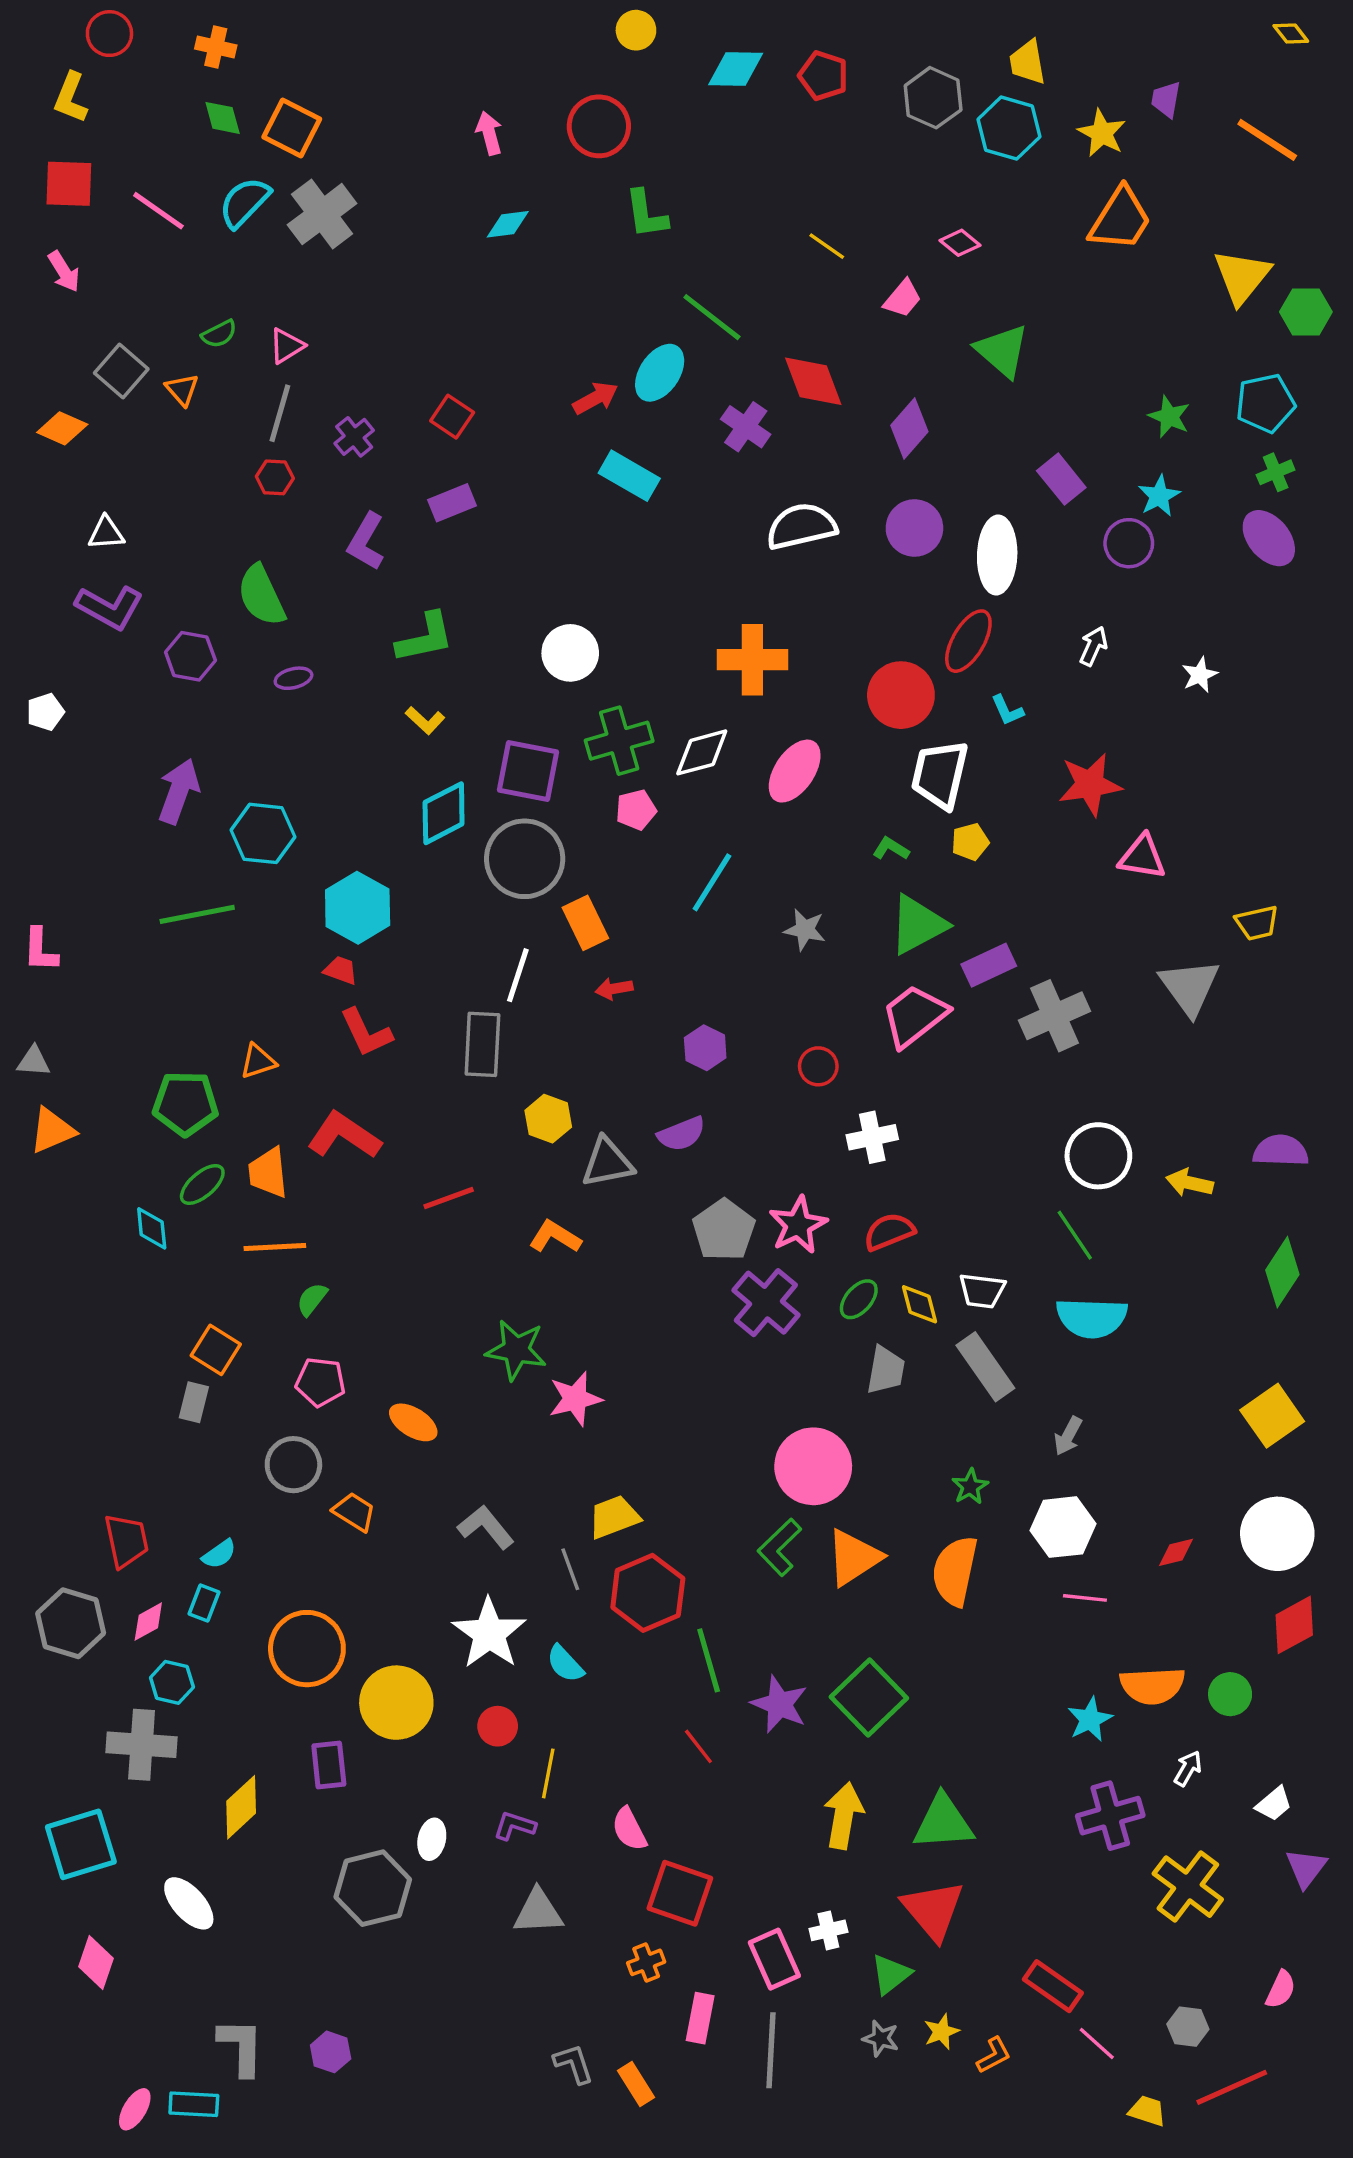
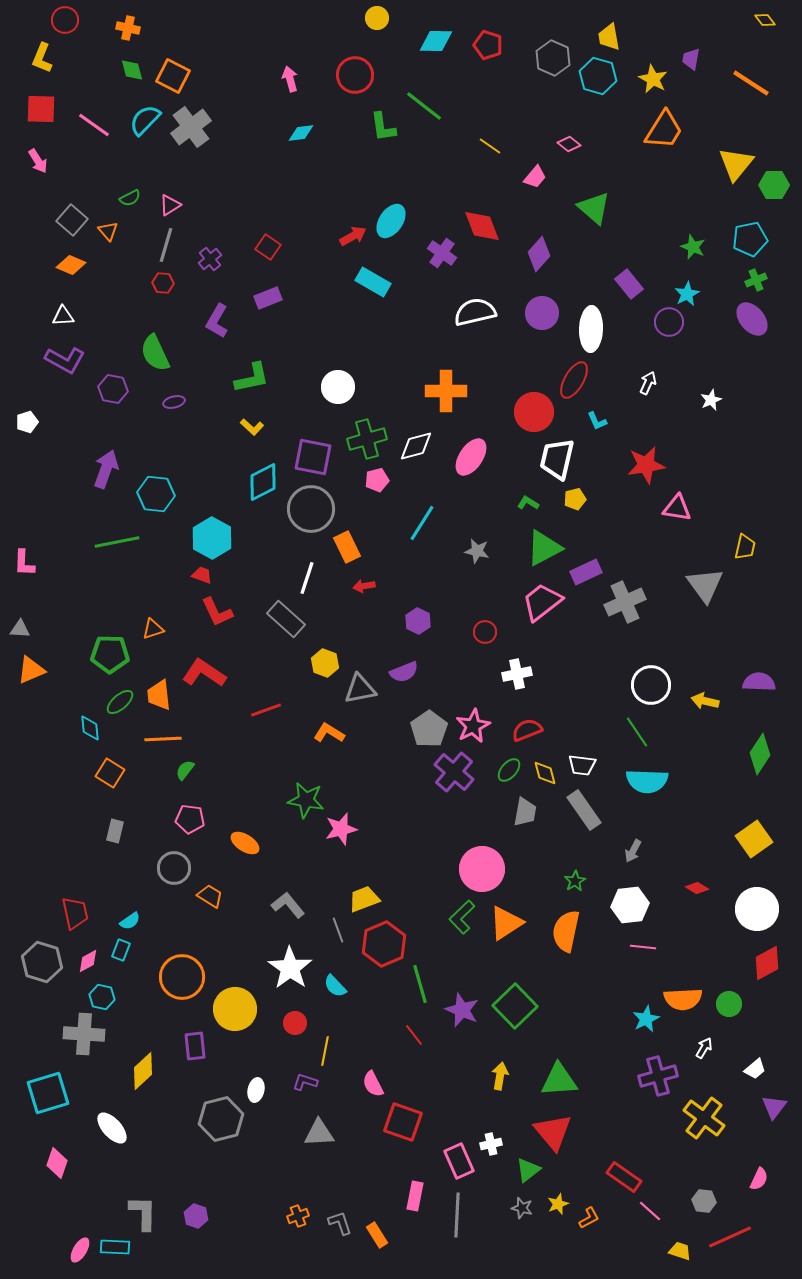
green line: (712, 317) -> (424, 106), moved
orange diamond: (62, 428) -> (71, 265), moved
yellow trapezoid: (1257, 923) -> (745, 547), turned -64
gray rectangle: (482, 1044) -> (286, 619), turned -51
orange square: (216, 1350) -> (110, 773), moved
red diamond: (1176, 1552) -> (697, 888), moved, turned 45
yellow arrow: (844, 1816) -> (500, 1076), size x0.7
orange cross: (646, 1962) -> (298, 1216), moved

